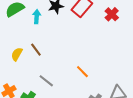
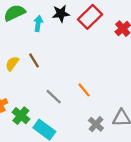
gray line: (46, 81) -> (54, 97), moved

